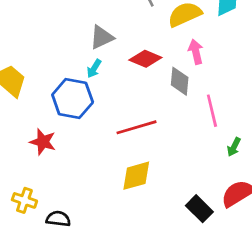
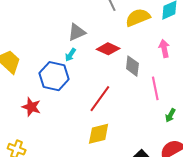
pink arrow: (196, 52) -> (164, 49), moved
red line: (136, 127) -> (100, 99), turned -40

